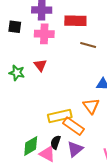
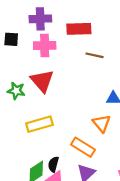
red triangle: (40, 65) -> (42, 81), size x1.6
yellow rectangle: (60, 116) -> (39, 124), moved
black semicircle: (56, 142) -> (53, 164), moved

